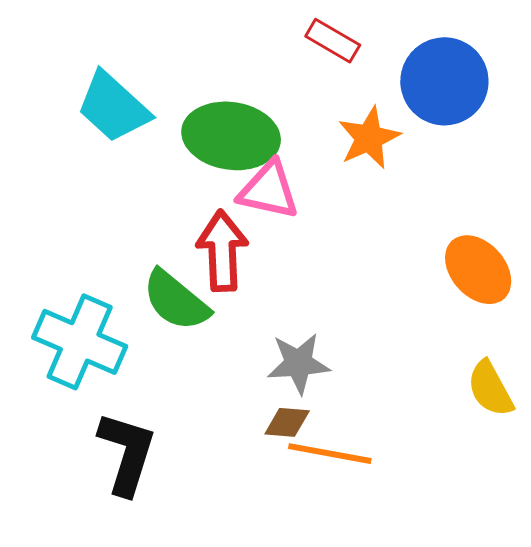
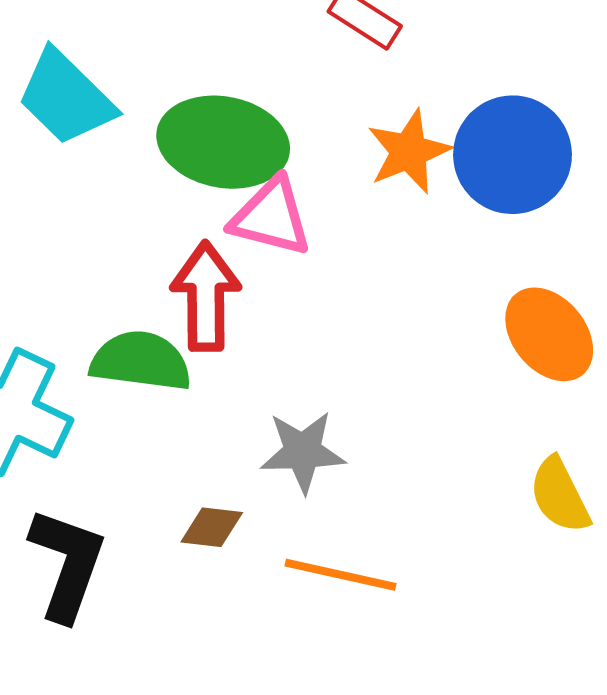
blue circle: (444, 81) -> (513, 155), moved
green semicircle: (176, 301) -> (141, 361), turned 146
brown diamond: (287, 422) -> (212, 527), moved

